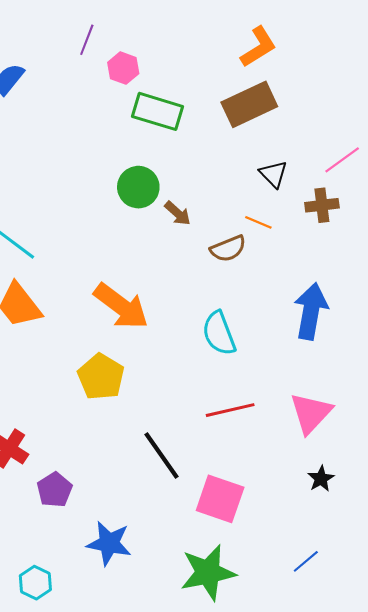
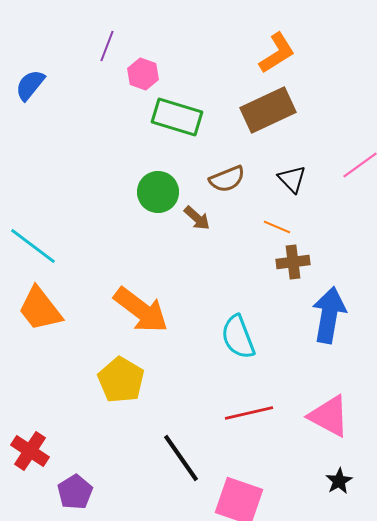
brown cross: (322, 205) -> (293, 262), moved
brown semicircle: (228, 249) -> (227, 179), moved
pink triangle: (311, 413) -> (329, 416), turned -45

